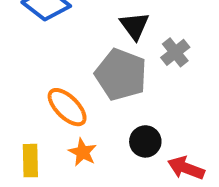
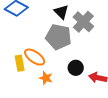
gray cross: (175, 52) -> (83, 22), size x1.5
yellow rectangle: (30, 161) -> (20, 63), moved

